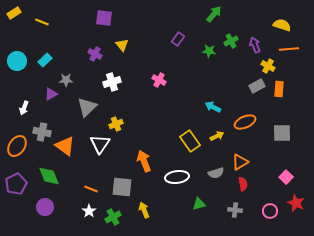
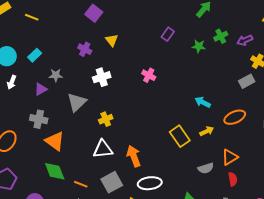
purple square: (104, 18) -> (94, 13), turned 30
purple arrow: (255, 45) -> (245, 40), turned -91
white arrow: (24, 108) -> (12, 82), moved
gray cross: (42, 132) -> (39, 119), moved
white triangle: (100, 144) -> (103, 149), moved, turned 50
green diamond: (49, 176) -> (55, 171), moved
white ellipse: (177, 177) -> (150, 183), moved
gray square: (122, 187) -> (112, 182), turned -35

